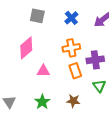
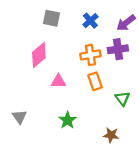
purple cross: (95, 60) -> (118, 49), moved
brown star: (73, 101) -> (111, 135), moved
green star: (42, 102) -> (68, 120), moved

